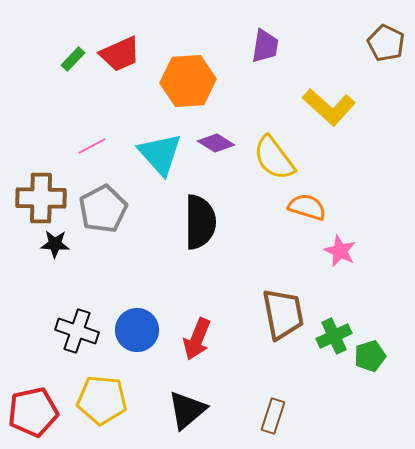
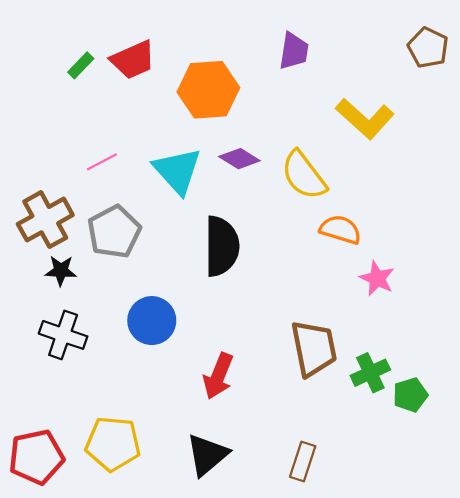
brown cross: (41, 198) -> (45, 220), turned -30
blue circle: (137, 330) -> (152, 321), moved
black cross: (77, 331) -> (63, 335), moved

